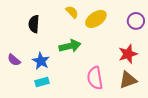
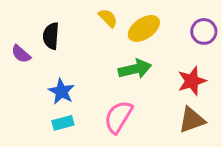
green arrow: (70, 46) -> (135, 69), moved
purple semicircle: (14, 60) -> (21, 54), moved
pink semicircle: (95, 78) -> (118, 117), moved, turned 40

